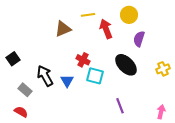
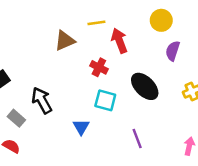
yellow circle: (129, 15) -> (161, 20), moved
purple semicircle: (139, 39) -> (173, 51), moved
red cross: (83, 60) -> (99, 67), moved
blue triangle: (67, 81) -> (81, 127), moved

